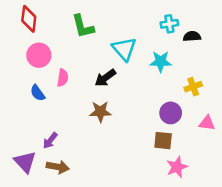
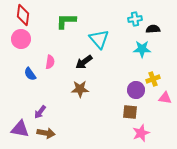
green L-shape: (83, 26) -> (66, 21), turned 105
pink circle: (39, 55) -> (21, 39), moved
cyan star: (161, 61) -> (142, 49), moved
yellow cross: (193, 87) -> (153, 79), moved
purple triangle: (25, 162) -> (20, 129), turned -36

